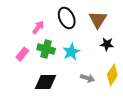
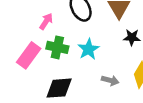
pink rectangle: (22, 54) -> (29, 55), size x1.5

